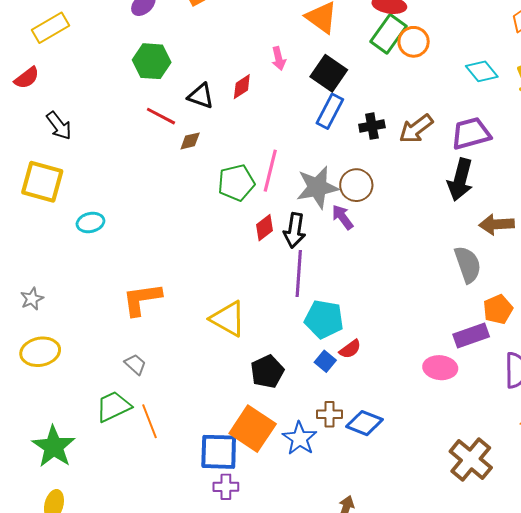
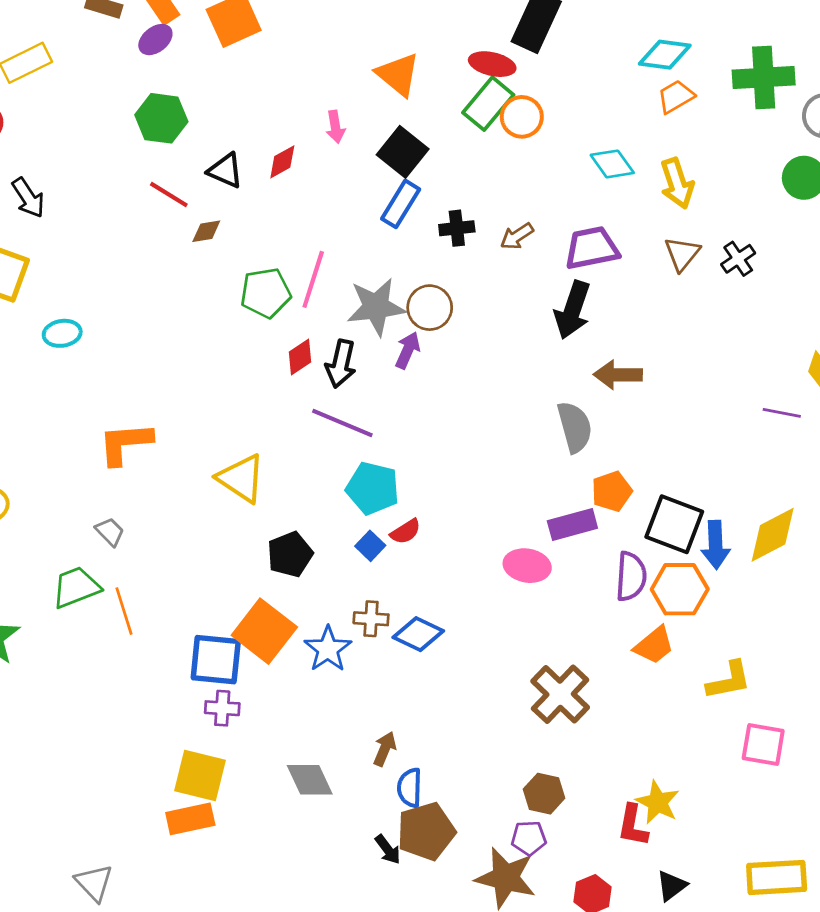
brown arrow: (416, 129) -> (517, 236), size x0.7
purple arrow: (342, 217) -> (408, 350), turned 56
purple line: (299, 273) -> (342, 423), turned -75

